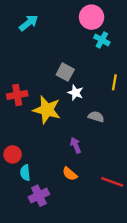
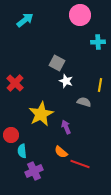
cyan cross: (102, 40) -> (98, 42), moved, turned -32
yellow line: (114, 82) -> (100, 85), moved
red cross: (17, 95) -> (15, 83), turned -36
yellow star: (47, 110) -> (41, 114), moved, turned 30
red line: (112, 182) -> (80, 164), moved

